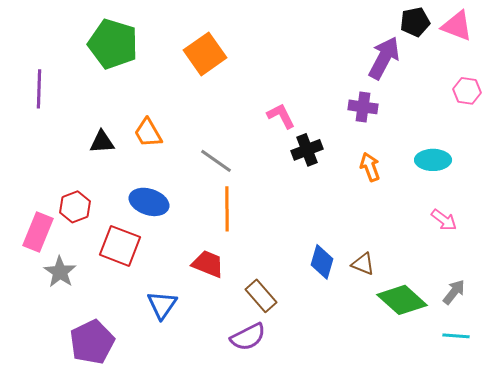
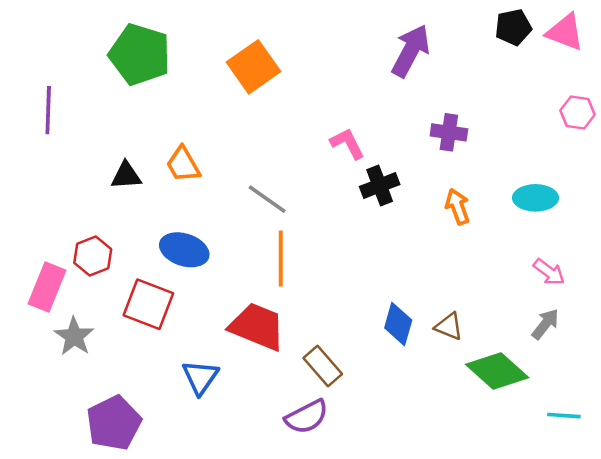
purple arrow: (384, 58) -> (411, 51), moved
red trapezoid: (208, 264) -> (257, 326), size x1.4
gray arrow: (454, 292) -> (545, 324), moved

